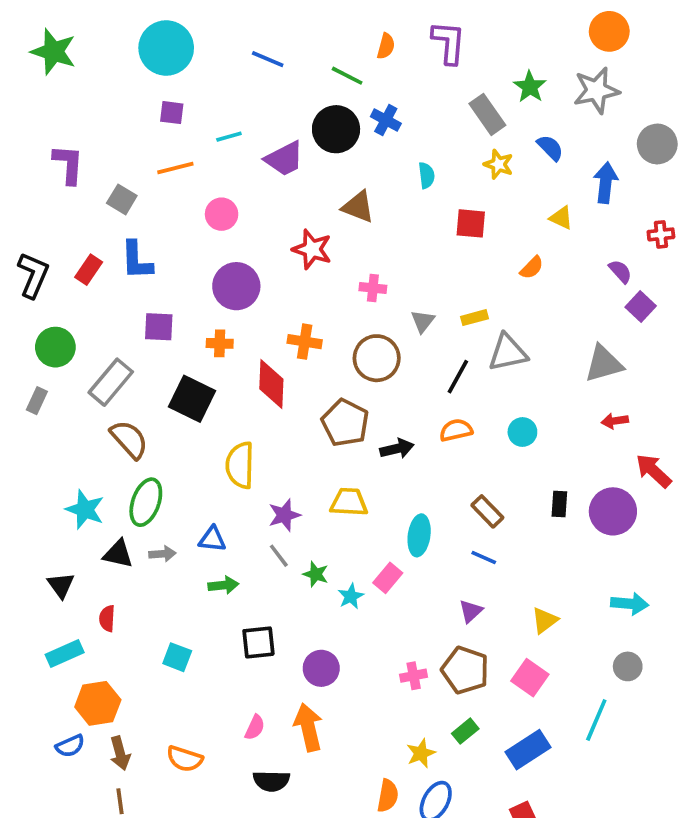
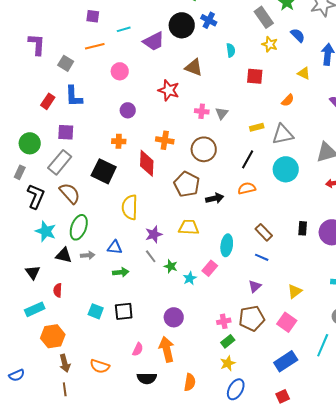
black L-shape: (33, 275) -> (36, 196), moved
purple circle: (236, 286) -> (128, 110), size x0.6
gray triangle: (423, 321) -> (222, 113), moved
purple square: (159, 327) -> (66, 132), moved
gray triangle: (508, 353) -> (283, 134), moved
cyan circle: (522, 432) -> (286, 169), moved, size x1.6
black square: (258, 642) -> (124, 311), moved
brown pentagon: (465, 670) -> (252, 318), turned -30
green rectangle: (465, 731) -> (228, 341), moved
blue semicircle: (70, 746) -> (17, 375), moved
orange semicircle: (388, 796) -> (190, 382), moved

